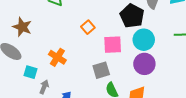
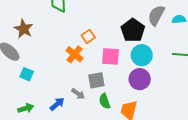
orange cross: (57, 57) -> (75, 54), moved
gray arrow: (44, 87) -> (78, 94), moved, turned 96

